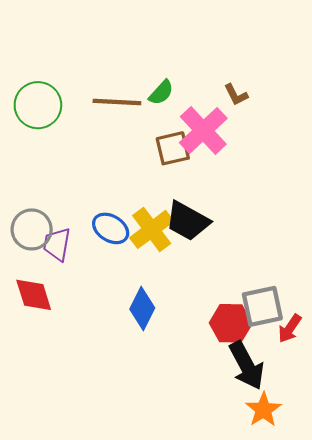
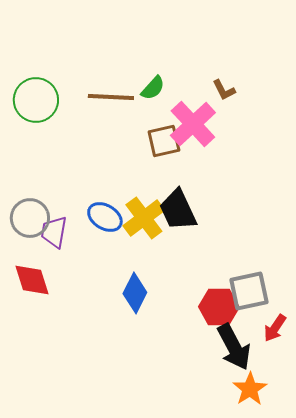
black trapezoid: (188, 221) -> (178, 210), turned 36
red arrow: (290, 329) -> (275, 328), moved

